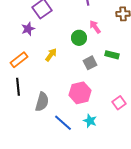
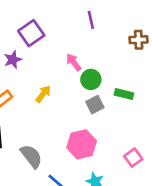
pink arrow: (95, 27) -> (74, 62), moved
green circle: (79, 38) -> (91, 79), moved
gray semicircle: (42, 102) -> (31, 156), turned -54

